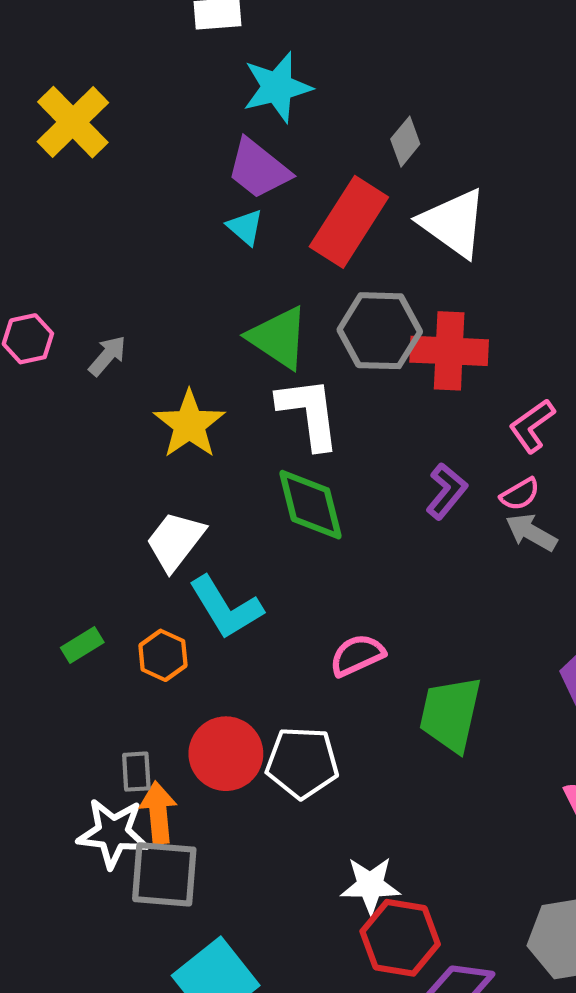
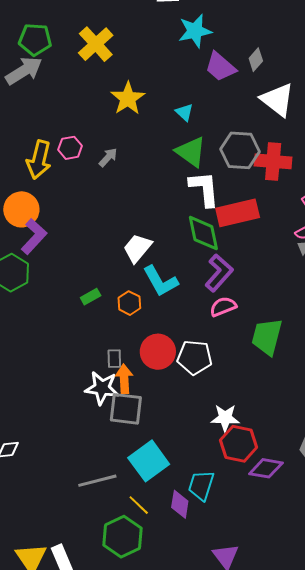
purple trapezoid: (259, 169) -> (220, 67), moved
red rectangle: (349, 222) -> (238, 213), moved, turned 42
cyan triangle: (245, 227) -> (184, 112), moved
yellow star: (189, 424) -> (128, 98), moved
purple L-shape: (447, 491) -> (219, 273), moved, size x1.4

